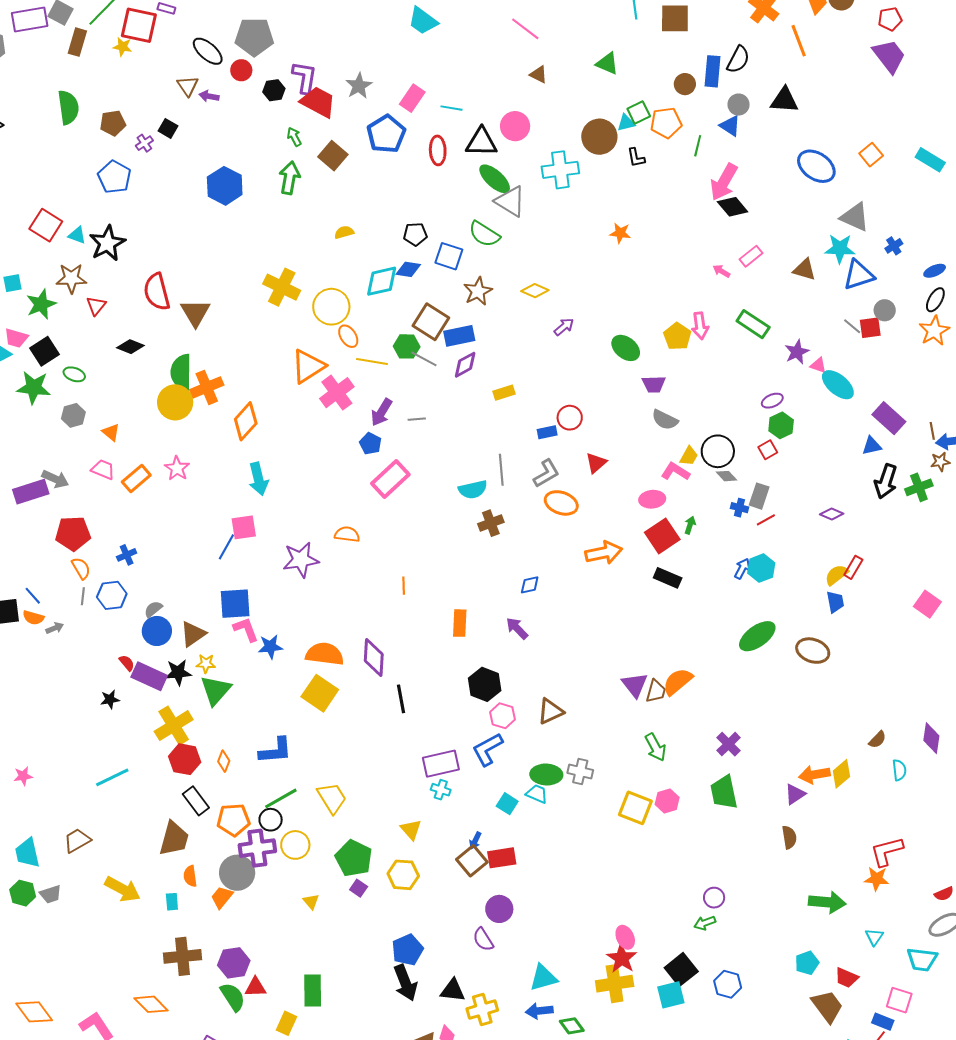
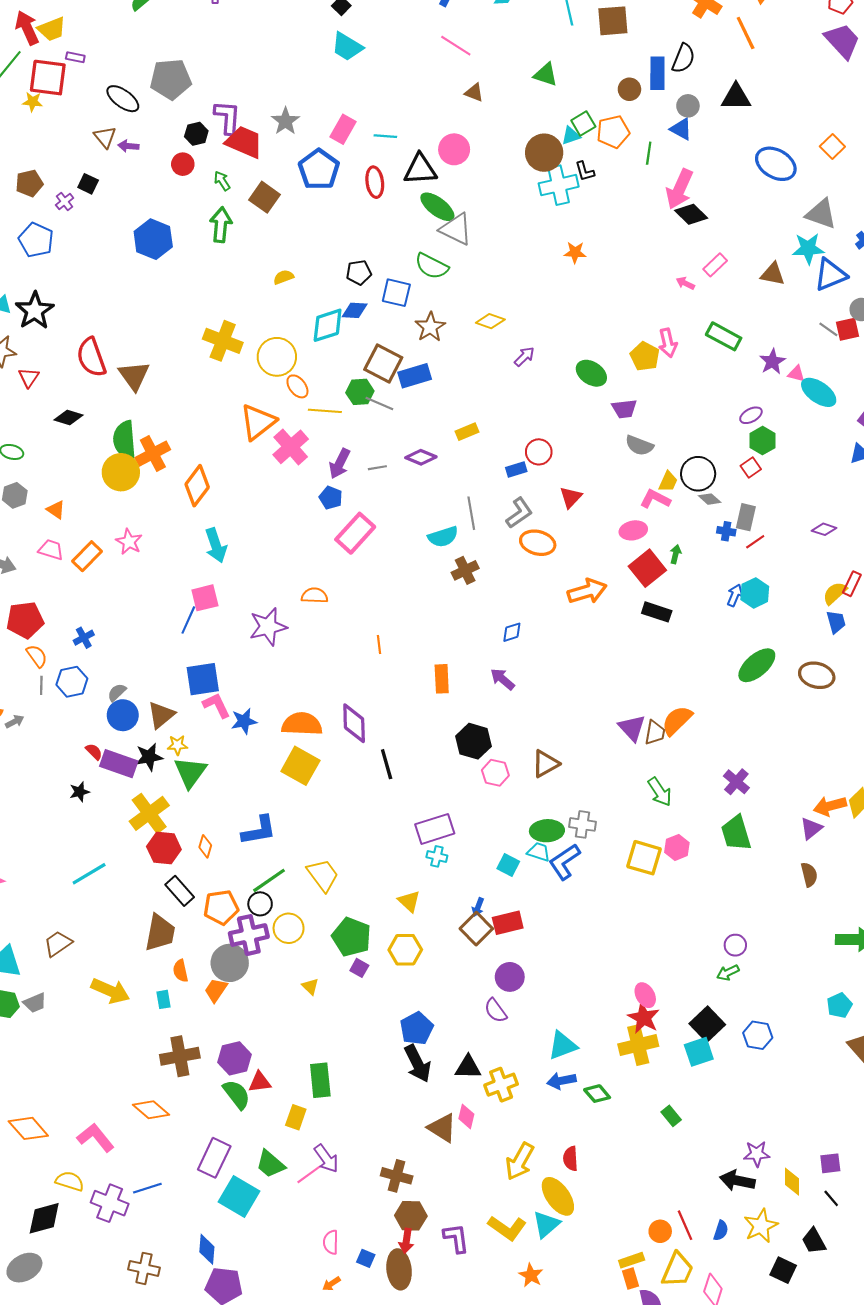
red circle: (241, 70) -> (183, 164), moved
cyan cross: (560, 170) -> (559, 185), moved
purple diamond: (465, 365) -> (421, 457), moved, turned 56
blue L-shape: (488, 749) -> (564, 862), moved

